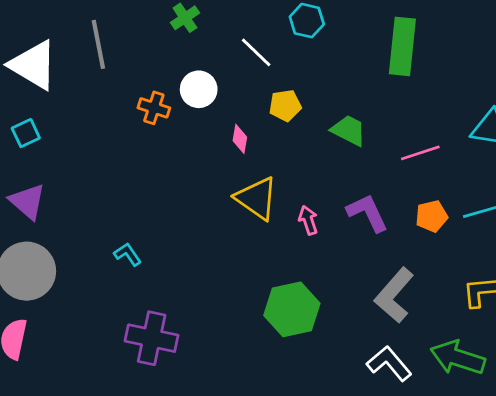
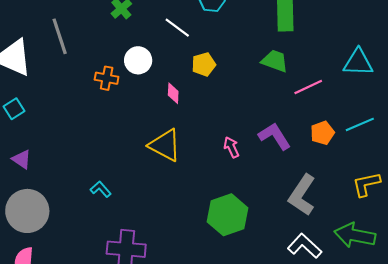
green trapezoid: (349, 130) -> (275, 61), moved
yellow triangle: (257, 198) -> (165, 145), moved
purple triangle: (28, 201) -> (22, 159), size x0.7

